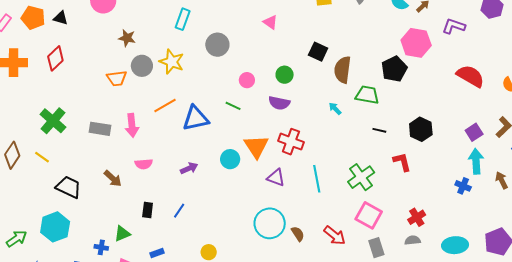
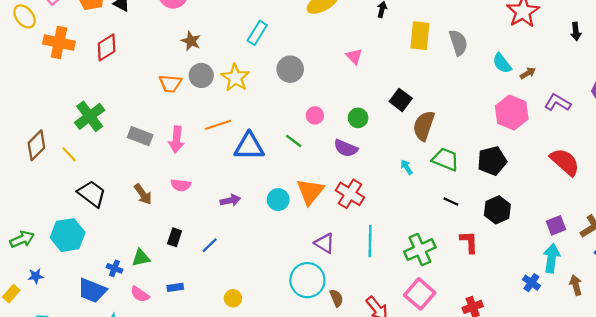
black pentagon: (394, 69) -> (492, 161), moved
purple triangle: (276, 178) -> (325, 243), moved

